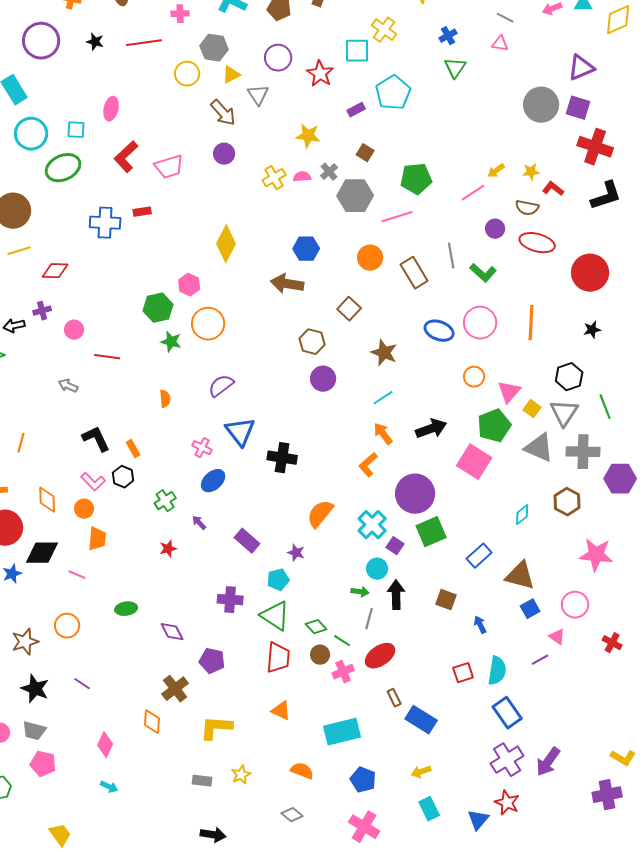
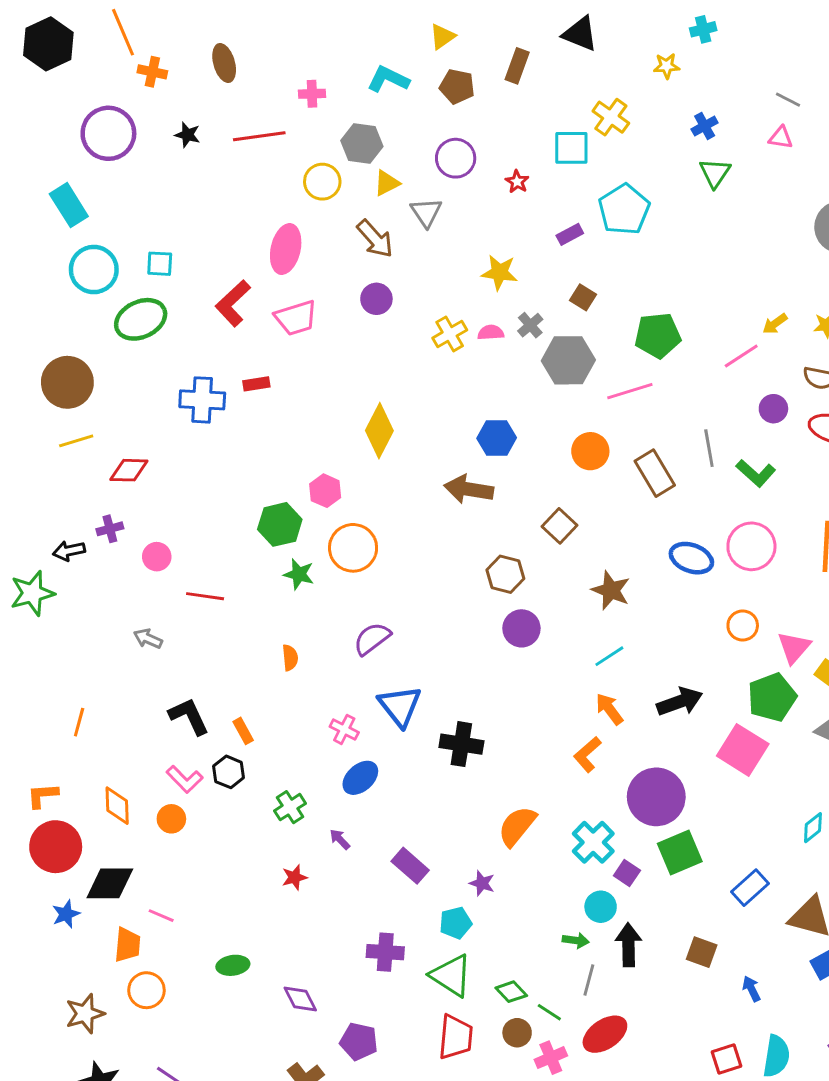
red star: (320, 74) -> (517, 182), size x0.6
pink ellipse: (111, 109) -> (286, 249), moved, size x1.4
orange trapezoid: (97, 539) -> (127, 945), moved

